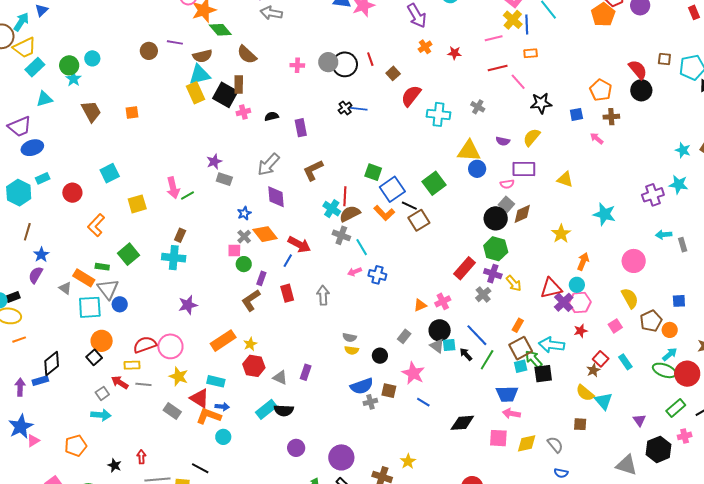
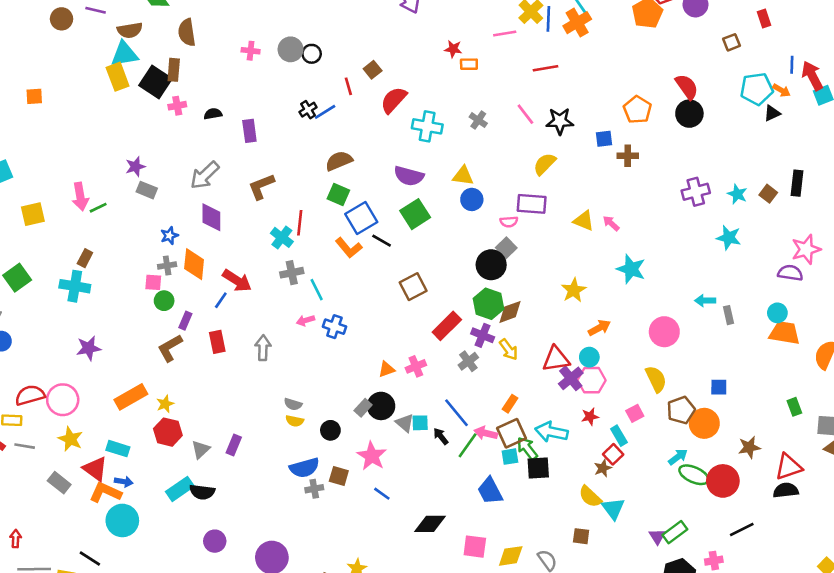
orange cross: (425, 47) -> (577, 23), moved, size x1.5
orange rectangle: (531, 53) -> (469, 64), moved
brown semicircle: (247, 55) -> (187, 32), turned 35
red line: (370, 59) -> (348, 86), moved
brown square: (664, 59) -> (731, 42), moved, turned -32
black circle: (345, 64) -> (312, 54), size x0.6
red line: (498, 68) -> (545, 68), moved
pink line: (518, 82) -> (525, 114), moved
blue line: (358, 109) -> (325, 112), turned -42
brown cross: (611, 117) -> (628, 156), moved
pink arrow: (597, 138) -> (611, 223), moved
purple semicircle: (503, 141) -> (409, 176), moved, size x1.6
yellow triangle: (469, 151) -> (463, 176), size x0.7
purple cross: (653, 195) -> (696, 192), moved
brown semicircle: (350, 214) -> (339, 161), moved
brown diamond: (522, 214) -> (510, 312), moved
brown square: (419, 220) -> (413, 287), moved
orange diamond: (265, 234) -> (194, 264), turned 40
gray cross: (341, 235) -> (292, 273), turned -36
gray cross: (244, 237) -> (167, 266), turned 32
orange arrow: (583, 261) -> (599, 328), turned 36
black circle: (440, 330) -> (381, 406), moved
orange circle: (670, 330) -> (704, 423), size x1.5
cyan arrow: (670, 354) -> (678, 457), moved
cyan rectangle: (625, 362) -> (619, 436), moved
gray triangle: (280, 378) -> (201, 449), turned 49
blue trapezoid: (507, 394) -> (490, 491), turned 60
green rectangle: (676, 408) -> (675, 532), moved
pink arrow: (511, 414) -> (486, 433), moved
cyan circle: (223, 437) -> (122, 520), size x1.6

